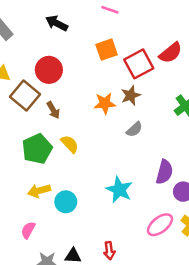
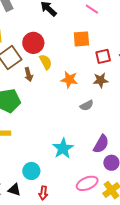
red square: (139, 64) -> (103, 56), size x0.7
brown star: (131, 95) -> (101, 80), moved
yellow semicircle: (70, 144) -> (46, 62), moved
cyan circle: (66, 202) -> (31, 171), moved

